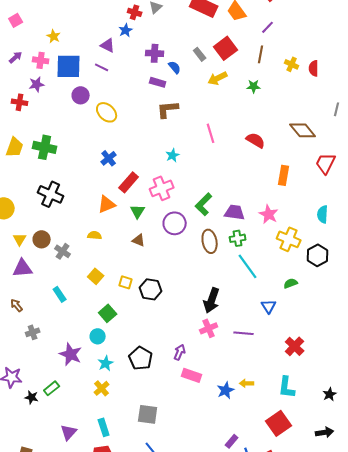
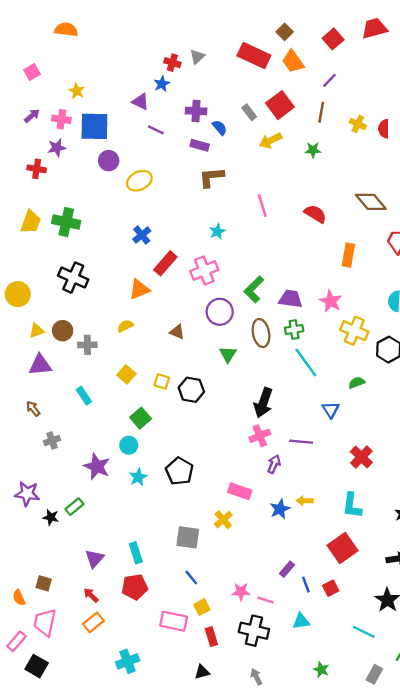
purple line: (102, 67) -> (156, 130), moved
yellow ellipse: (107, 112) -> (139, 181), turned -70
green triangle: (138, 211) -> (228, 354), moved
yellow semicircle: (95, 235) -> (125, 326), turned -32
yellow triangle: (20, 239) -> (37, 331), turned 40
gray cross: (63, 251) -> (87, 345), turned -35
purple arrow: (180, 352) -> (274, 464), moved
yellow cross: (102, 388) -> (223, 520), moved

